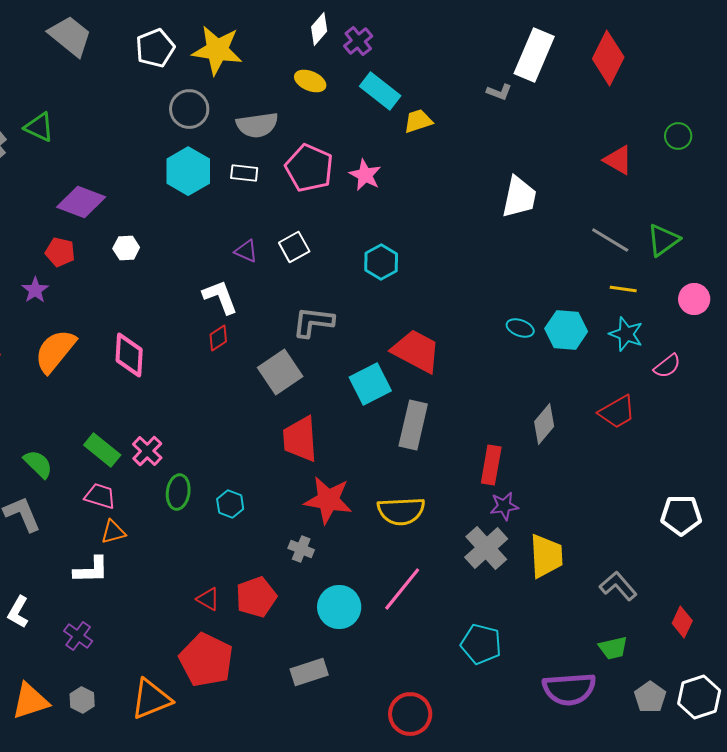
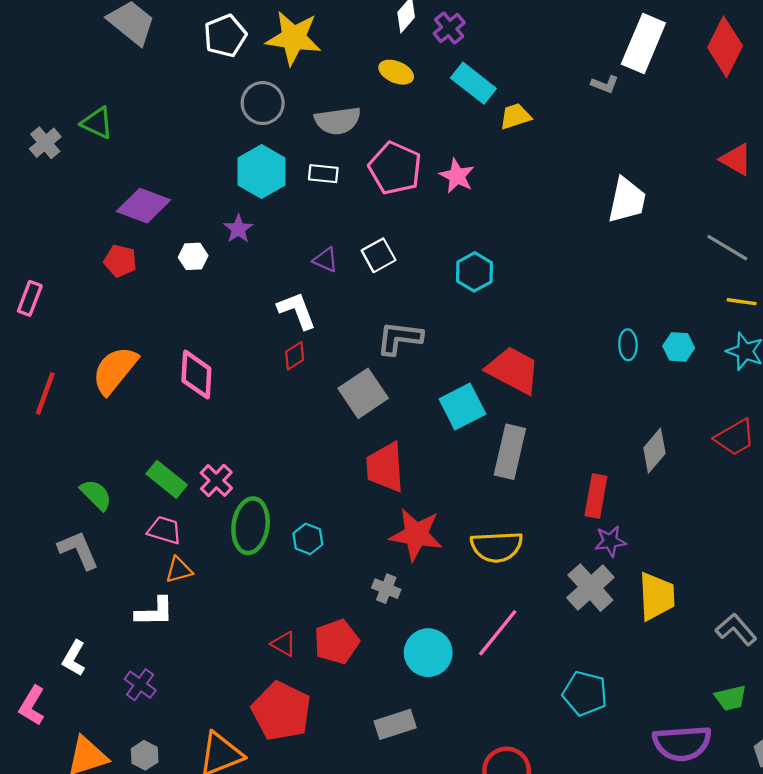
purple star: (35, 290) -> (238, 229), moved
cyan ellipse: (520, 328) -> (628, 345), turned 68
cyan hexagon: (566, 330) -> (679, 347), size x0.7
green ellipse: (178, 492) -> (251, 526), size x1.4

